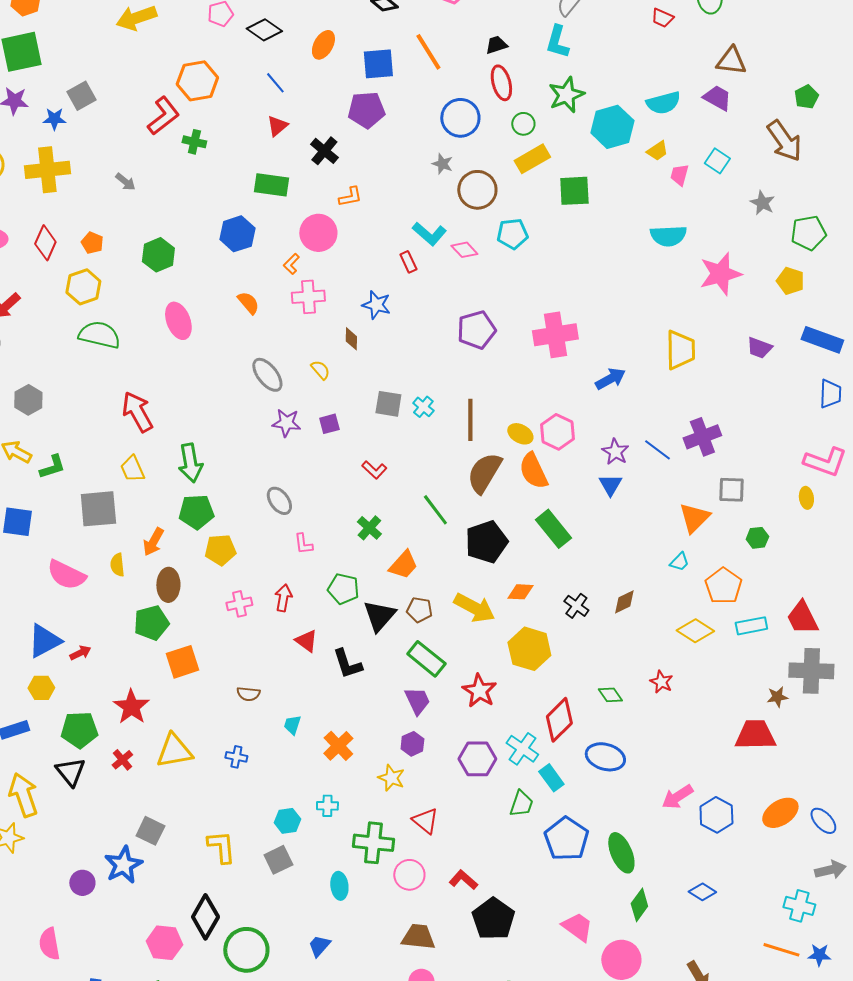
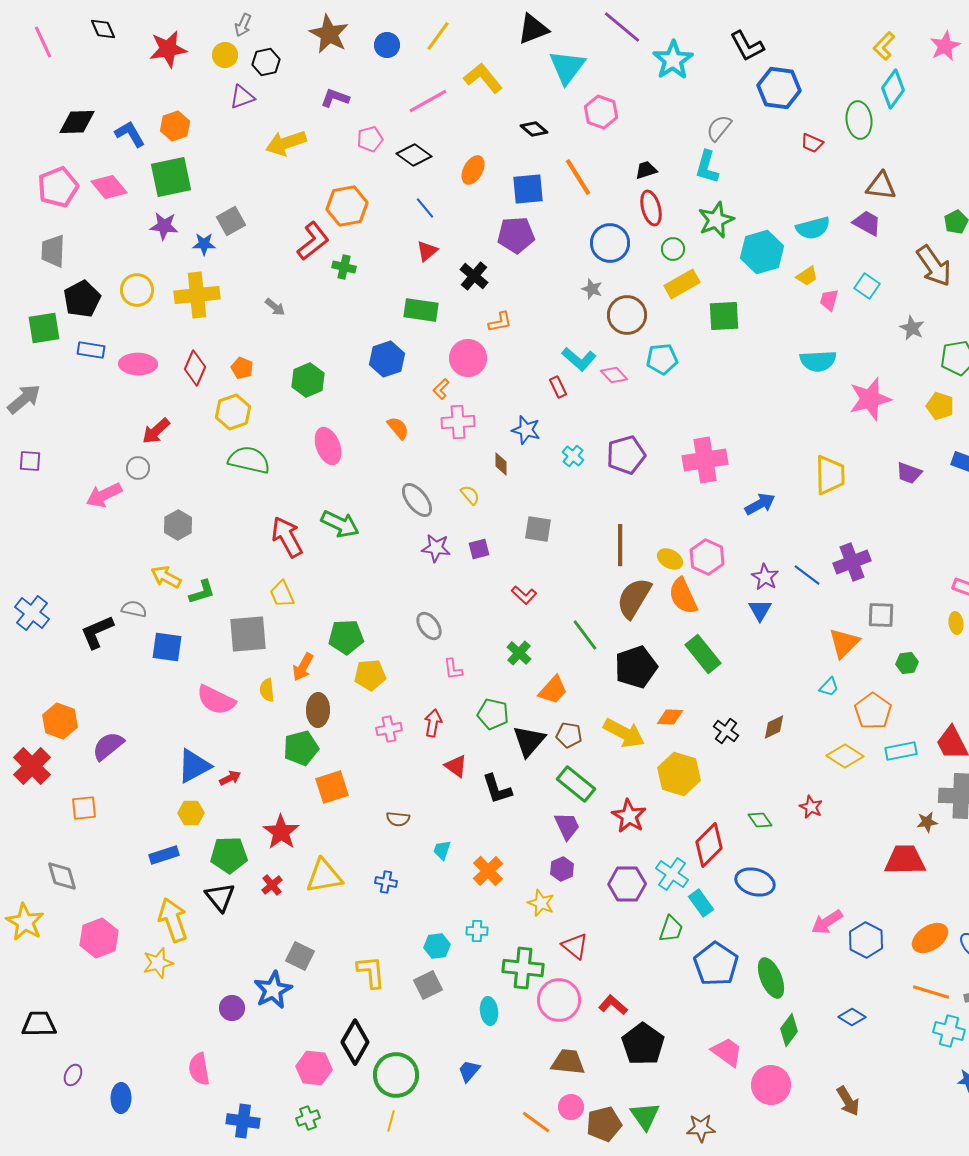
cyan cross: (423, 407) -> (573, 456), moved
green arrow: (190, 463) -> (340, 524), moved, turned -54
pink circle: (409, 875) -> (559, 1000), size x1.4
orange line: (781, 950) -> (931, 992), moved

